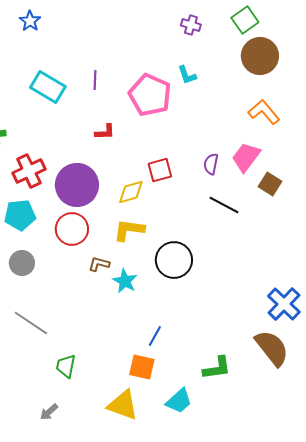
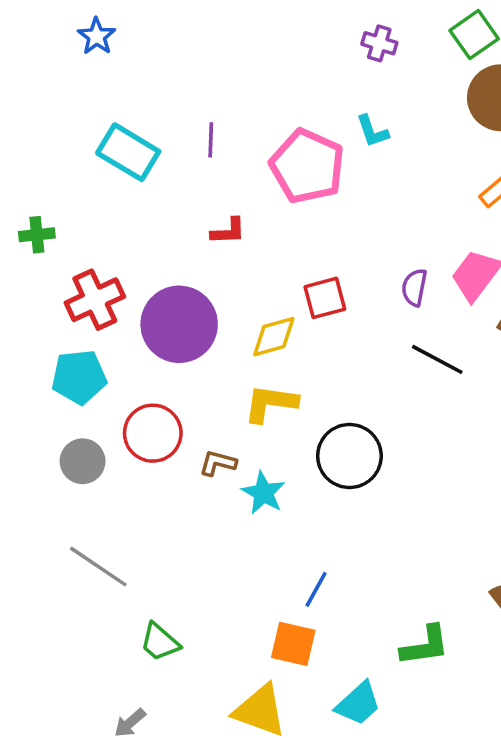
red circle: (72, 229) -> (153, 433), moved
green trapezoid: (66, 366) -> (160, 642), turned -60

